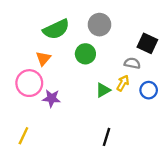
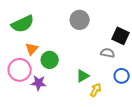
green semicircle: (56, 29) -> (23, 24), moved
green circle: (85, 54) -> (50, 60), moved
yellow arrow: (123, 83) -> (96, 90), moved

